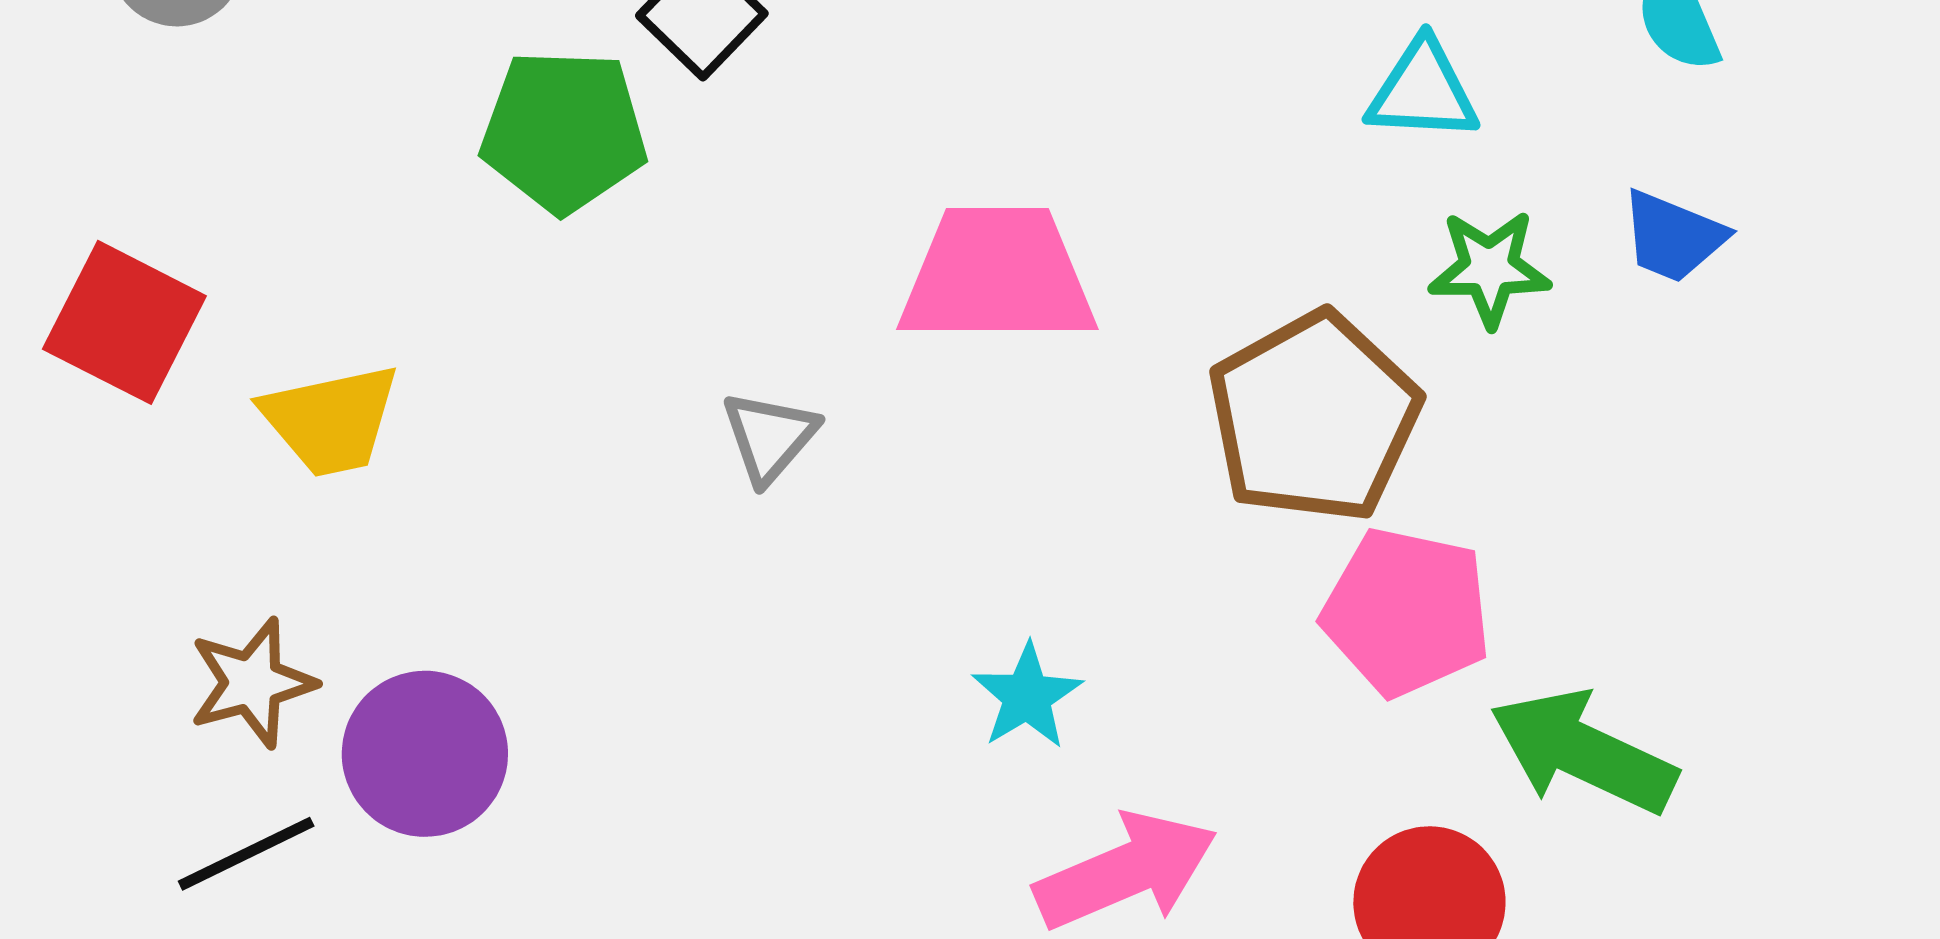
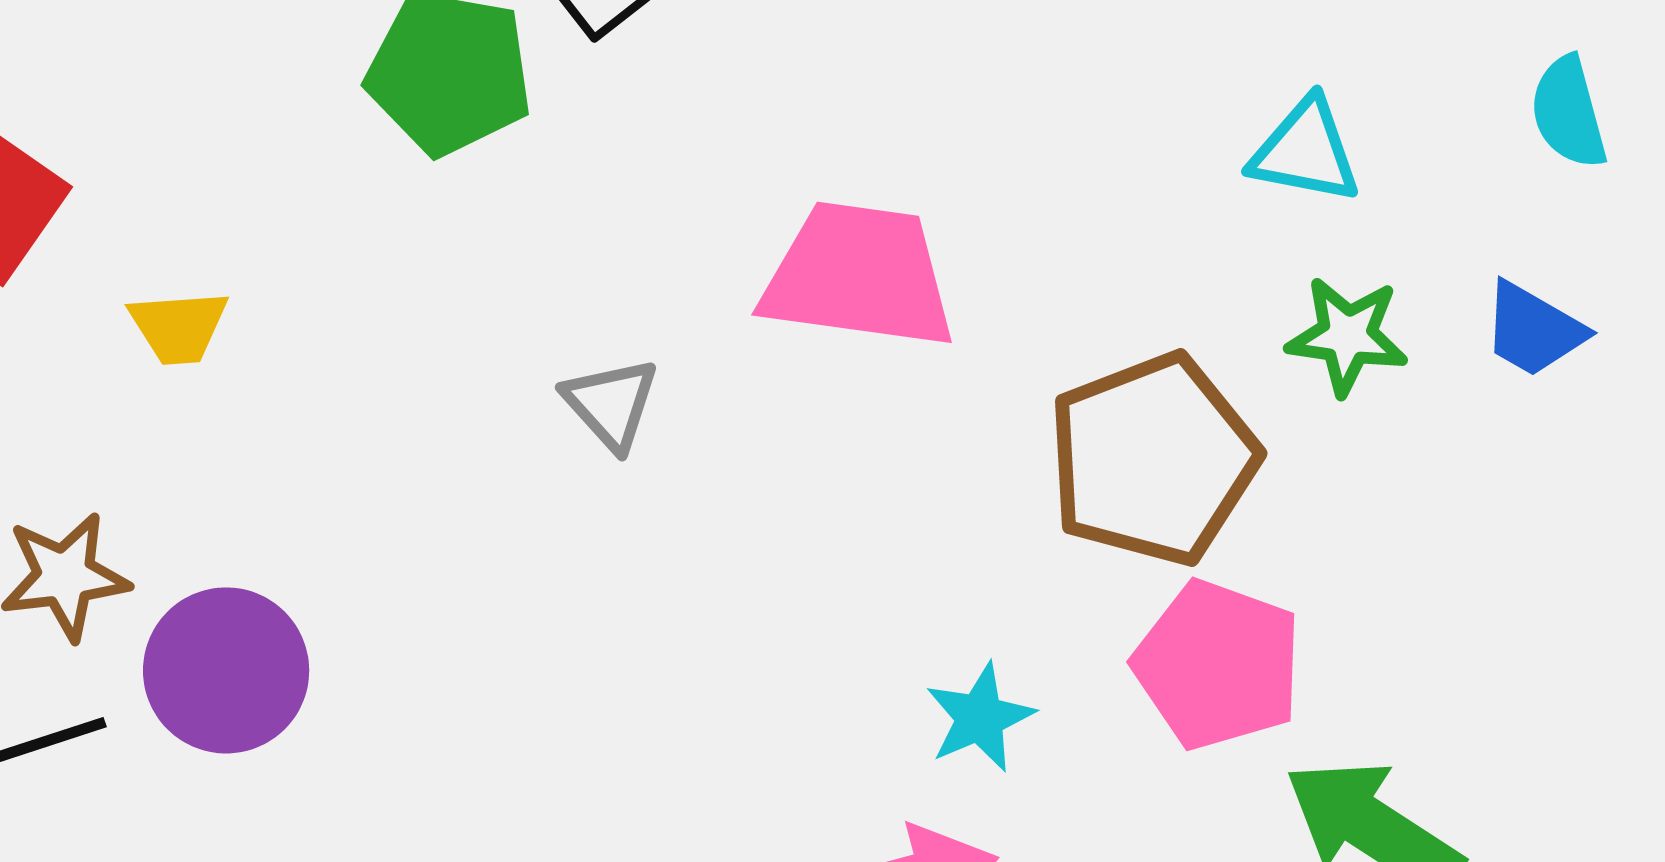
yellow trapezoid: (331, 420) -> (179, 327), size x0.7
gray triangle: (769, 437) -> (611, 404), turned -31
cyan star: (1027, 696) -> (980, 718), moved

